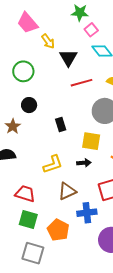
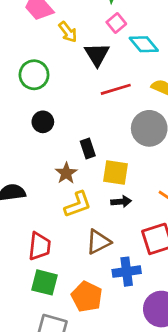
pink square: (91, 30) -> (116, 23), moved
brown star: (13, 126) -> (66, 173), moved
yellow square: (91, 141) -> (115, 173), moved
red trapezoid: (25, 194) -> (40, 246), turned 80

